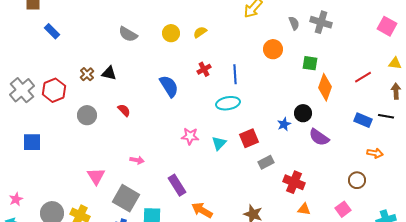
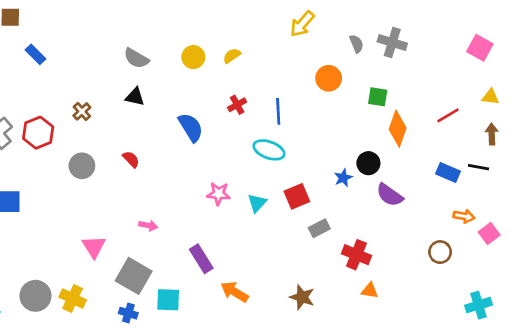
black triangle: (109, 73) -> (135, 97), moved
cyan ellipse: (228, 103) -> (269, 150), turned 30
pink square: (343, 209) -> (489, 233), moved

